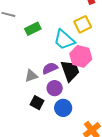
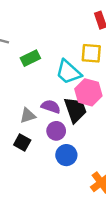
yellow square: (83, 24) -> (91, 53), turned 30
purple semicircle: (50, 68) -> (51, 107), turned 42
black square: (37, 103) -> (22, 142), moved

